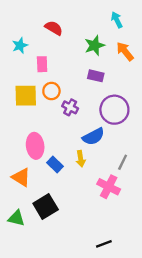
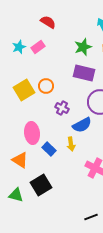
red semicircle: (54, 28) -> (48, 22), moved
pink rectangle: (42, 64) -> (38, 47), moved, turned 56
purple rectangle: (96, 76) -> (84, 73), size x1.5
yellow square: (26, 96) -> (24, 90), turned -30
purple cross: (70, 107) -> (62, 108), moved

